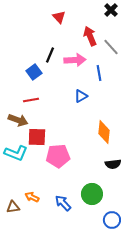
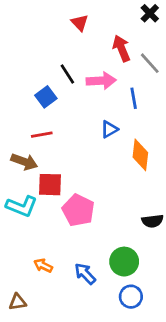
black line: (50, 55) -> (67, 74), turned -56
orange diamond: (104, 132) -> (140, 155), moved
pink pentagon: (58, 156) -> (78, 210), turned 30
brown triangle: (13, 207) -> (18, 302), moved
blue circle: (112, 220) -> (131, 297), moved

